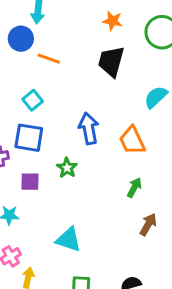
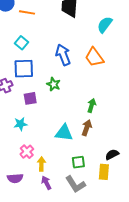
green arrow: (134, 188) -> (92, 105), moved
brown arrow: (148, 225) -> (87, 128), moved

